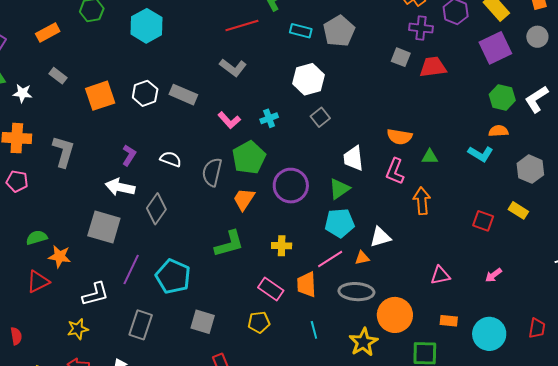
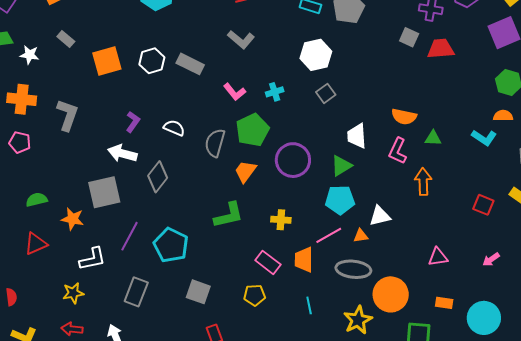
gray square: (104, 227) -> (104, 192), turned -32
orange star: (60, 256) -> (73, 219), moved

